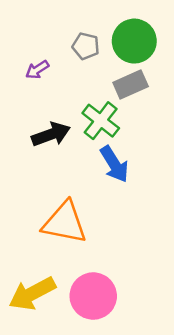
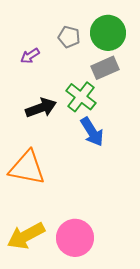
orange triangle: (65, 223) -> (27, 168), moved

